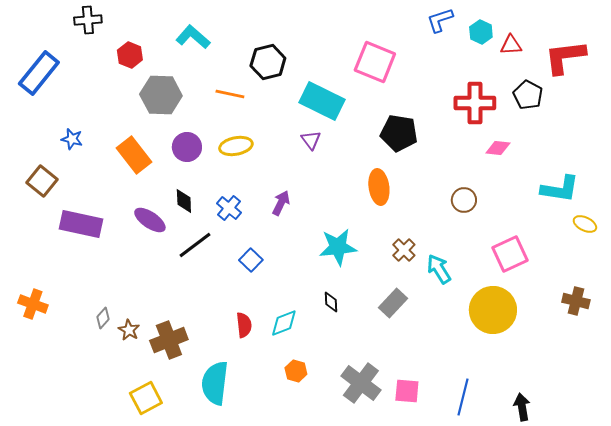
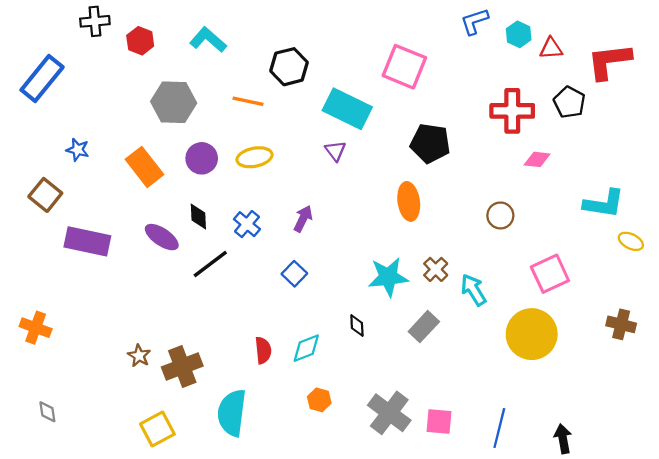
red hexagon: (130, 55) -> (140, 41), moved
cyan star: (338, 247) -> (388, 277), moved
blue square: (251, 260) -> (294, 274), moved
gray diamond: (103, 318) -> (47, 412), moved, turned -50

